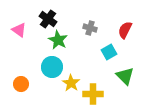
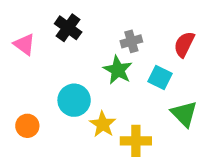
gray cross: (90, 28) -> (131, 41), turned -32
green star: (58, 40) -> (118, 70), moved
cyan square: (109, 52) -> (160, 78), turned -35

